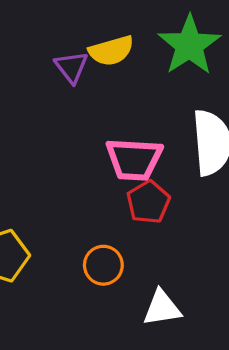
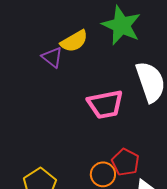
red pentagon: (148, 202) -> (125, 162), moved

